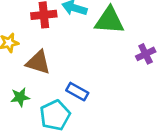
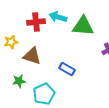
blue rectangle: (77, 92) -> (67, 69), moved

